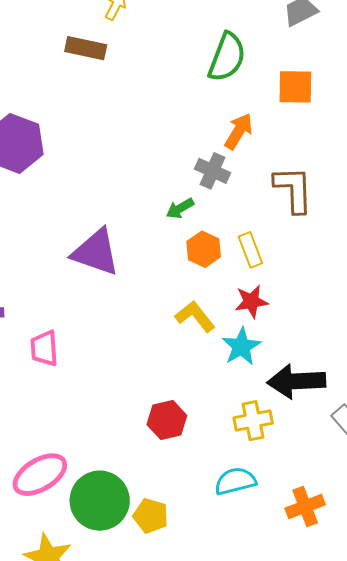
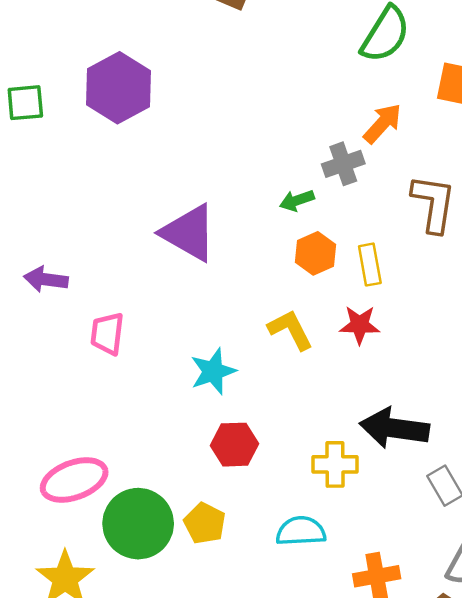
gray cross: (212, 171) -> (343, 164), turned 36
cyan star: (241, 347) -> (213, 371), moved
yellow pentagon: (151, 516) -> (205, 523), moved

